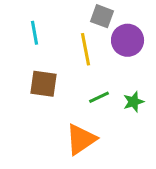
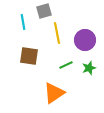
gray square: (102, 16) -> (44, 11), moved, turned -35
purple circle: (128, 40) -> (85, 40), moved

